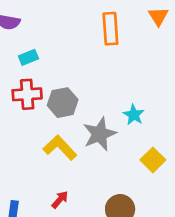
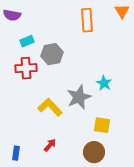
gray hexagon: (63, 103) -> (52, 54), moved
yellow square: (153, 160) -> (102, 125), moved, turned -36

